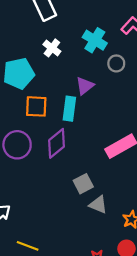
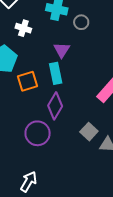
purple circle: (17, 145) -> (38, 133), moved

